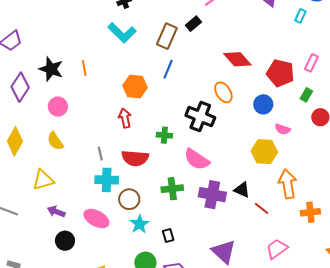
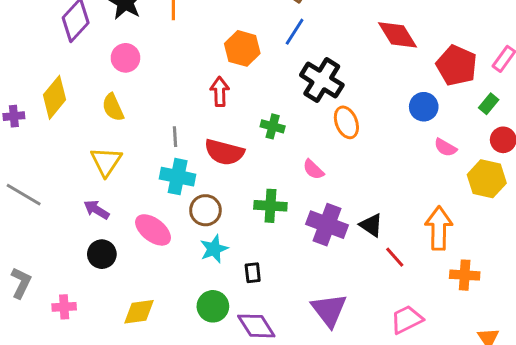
orange ellipse: (223, 92) -> (346, 122), moved
black cross: (200, 116) -> (322, 80), moved
yellow hexagon: (264, 152) -> (487, 179), moved
pink semicircle: (197, 159) -> (313, 169), size x0.6
yellow triangle: (43, 180) -> (106, 162), moved, turned -50

